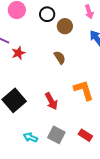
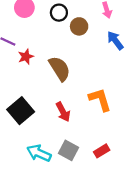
brown semicircle: (60, 58) -> (60, 69), moved, size x1.6
red rectangle: (85, 135) -> (102, 151), turned -64
cyan arrow: (30, 137) -> (39, 153), size x1.5

